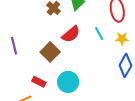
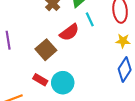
cyan line: (99, 34) -> (90, 19), moved
red rectangle: (39, 82) -> (40, 80), moved

